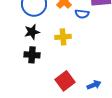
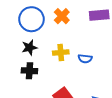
blue semicircle: (82, 14) -> (85, 59), moved

